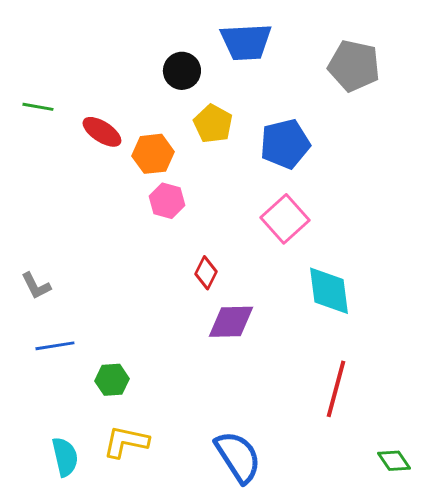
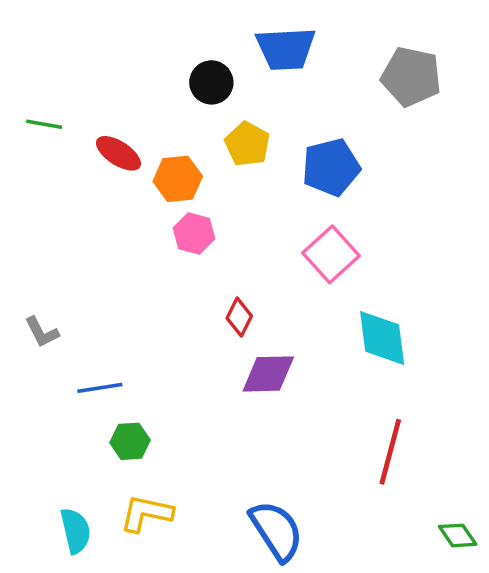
blue line: (55, 346) -> (100, 388), moved

